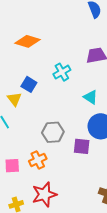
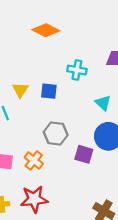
cyan cross: (62, 72) -> (77, 70), turned 30
blue square: (29, 84) -> (49, 91), moved, turned -35
orange cross: (38, 160) -> (34, 160), turned -36

